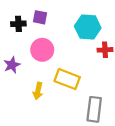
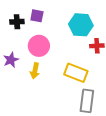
yellow rectangle: (67, 79) -> (76, 73), moved
yellow arrow: (38, 91) -> (35, 71), moved

